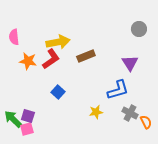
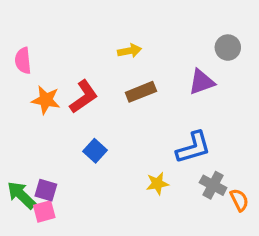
yellow arrow: (58, 42) -> (129, 51), moved, size x0.6
purple triangle: (130, 63) -> (202, 82), moved, turned 42

